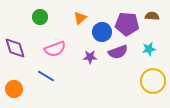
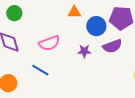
green circle: (40, 17) -> (14, 13), moved
orange triangle: (80, 18) -> (74, 12), turned 40

